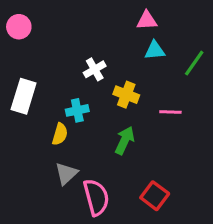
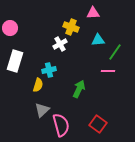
pink circle: (19, 27) -> (10, 28), moved
cyan triangle: (155, 50) -> (98, 40), moved
green line: (194, 63) -> (115, 52), moved
yellow cross: (126, 95) -> (71, 27), moved

